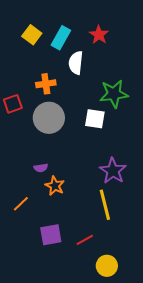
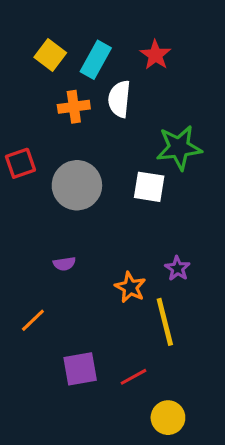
orange cross: (46, 84) -> (74, 107), moved
purple star: (113, 171) -> (177, 268), size x0.6
orange star: (55, 186) -> (130, 287), moved

